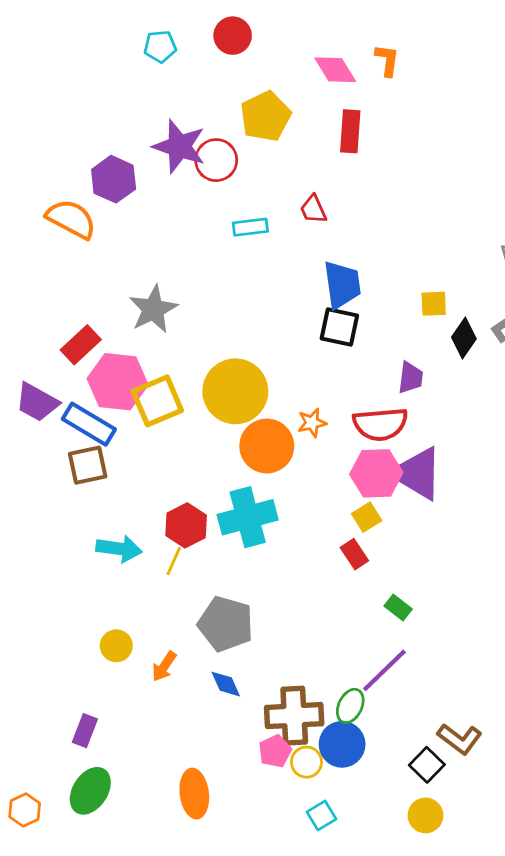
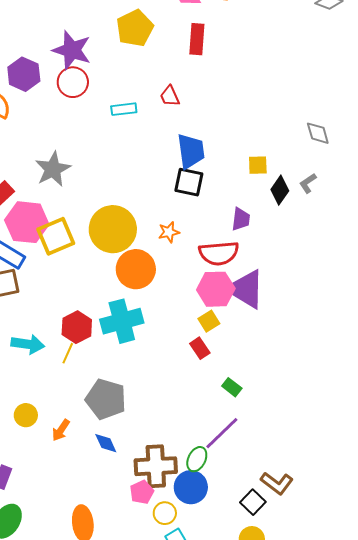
red circle: (216, 160) -> (73, 82), moved
orange star: (312, 423) -> (169, 232), moved
yellow circle: (306, 762) -> (165, 513), moved

